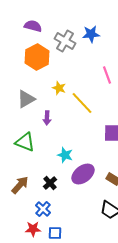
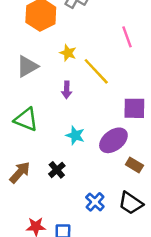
purple arrow: (47, 118) -> (67, 90), moved
purple ellipse: (83, 174) -> (113, 140), moved
blue cross: (43, 209) -> (95, 202), moved

